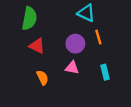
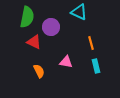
orange line: (98, 37) -> (91, 43), moved
purple circle: (75, 44) -> (51, 27), moved

